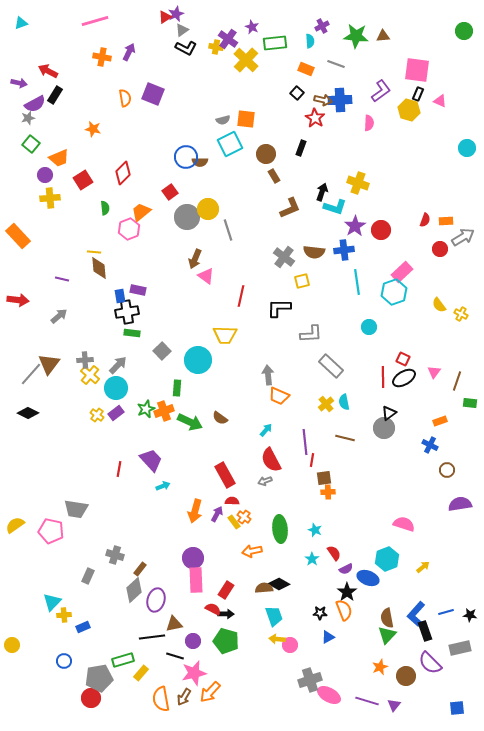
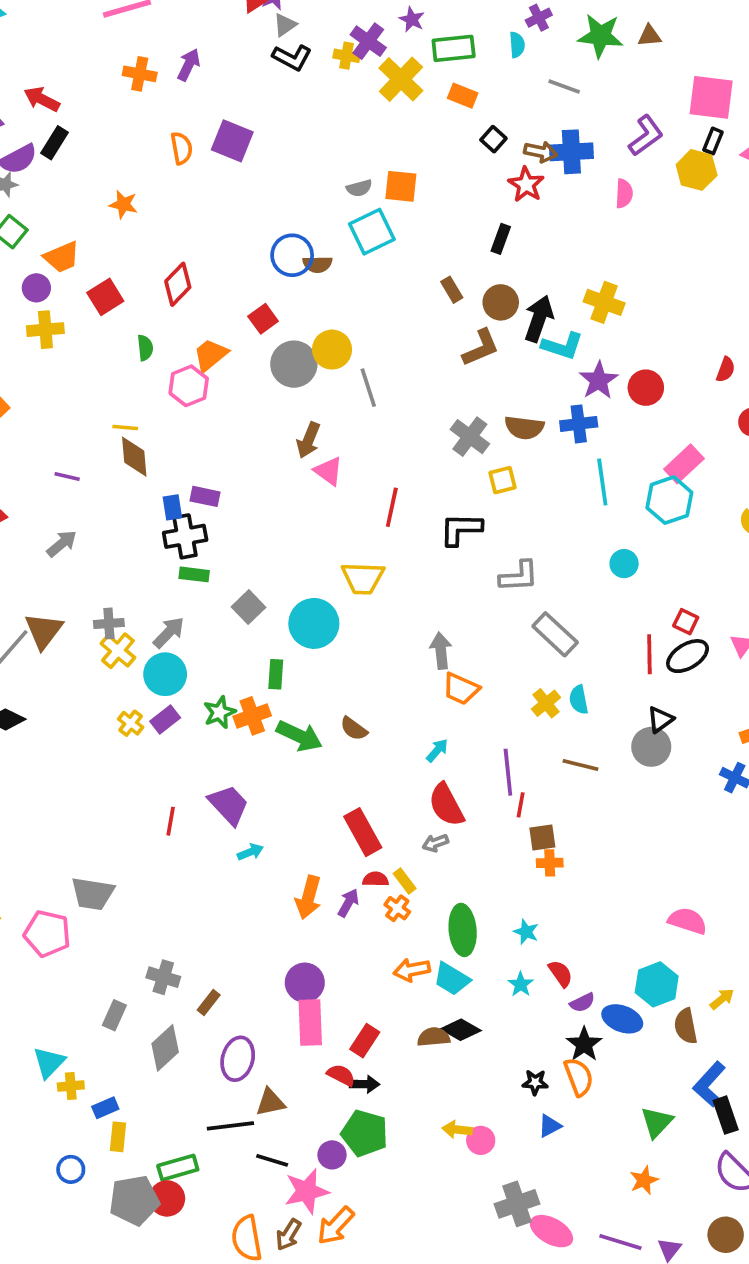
orange rectangle: (306, 69) -> (463, 96), moved
brown circle: (266, 154) -> (501, 302), moved
black arrow: (322, 192) -> (539, 319), size x1.4
yellow rectangle: (234, 522) -> (405, 881), moved
gray diamond: (134, 590) -> (165, 1048), moved
cyan trapezoid: (274, 616) -> (452, 979), moved, turned 140
brown semicircle: (387, 618) -> (686, 1026), moved
purple circle: (193, 641) -> (332, 1155), moved
yellow rectangle: (141, 673) -> (118, 1137), moved, turned -35
brown circle: (406, 676) -> (726, 1235), moved
red circle: (91, 698) -> (167, 1198), moved

